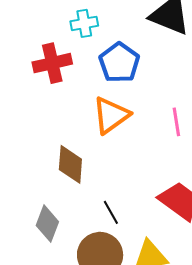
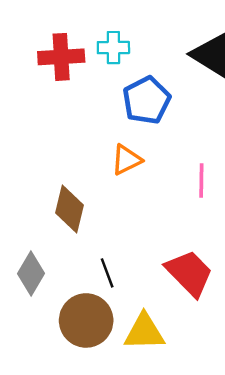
red cross: (52, 63) -> (61, 57), moved
orange triangle: (111, 115) -> (126, 160), size x0.7

